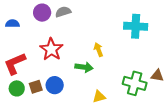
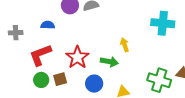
blue semicircle: (12, 24) -> (48, 25), moved
red star: (51, 49) -> (77, 57), moved
blue circle: (55, 85) -> (94, 84), moved

